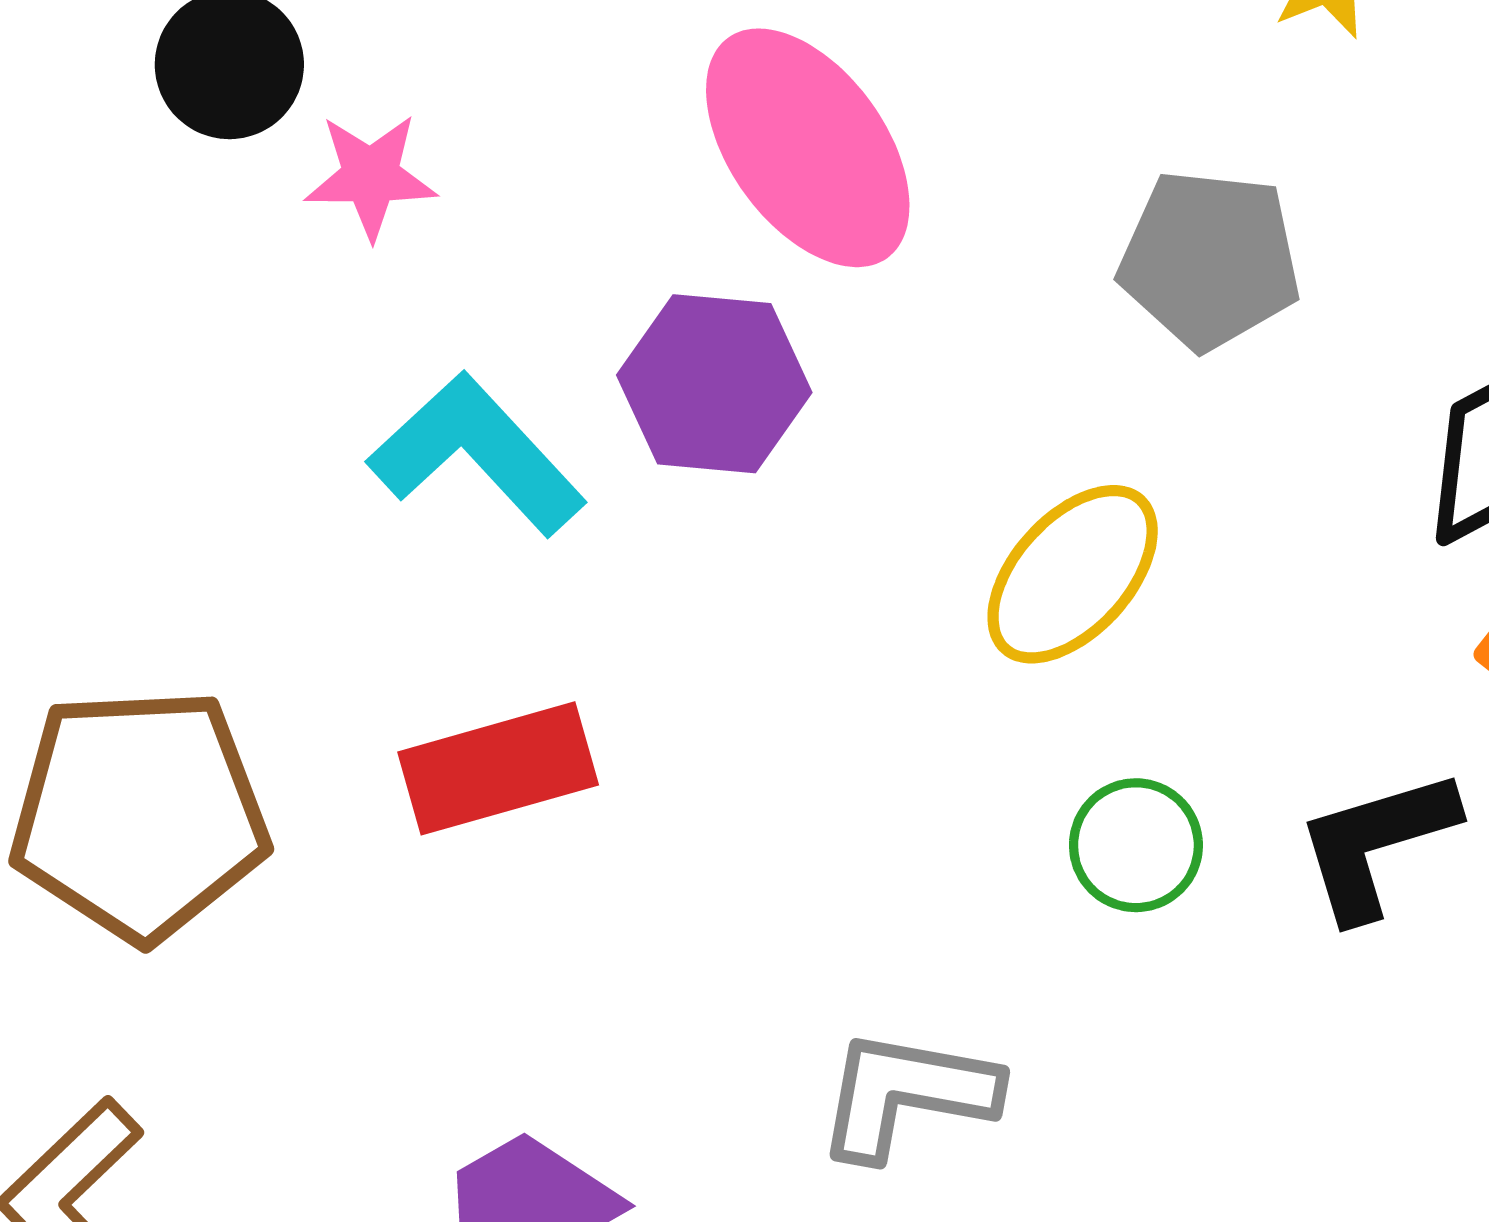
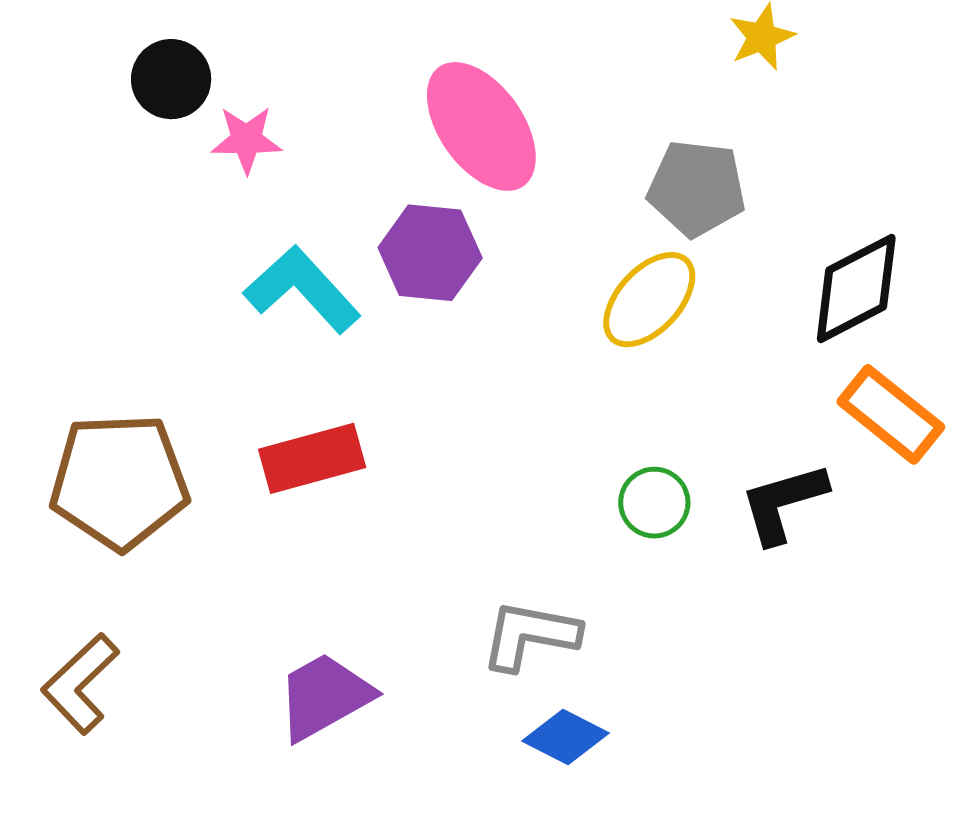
yellow ellipse: (1073, 574) -> (649, 300), moved

